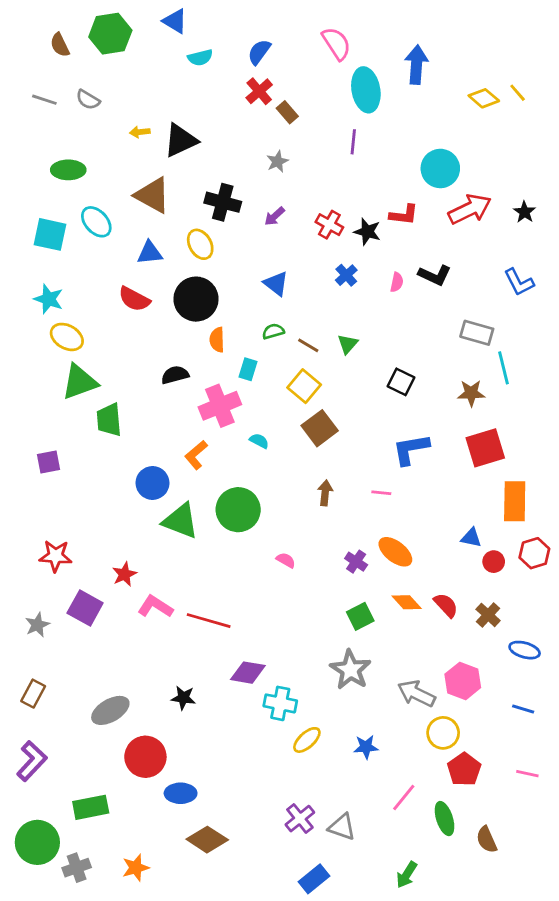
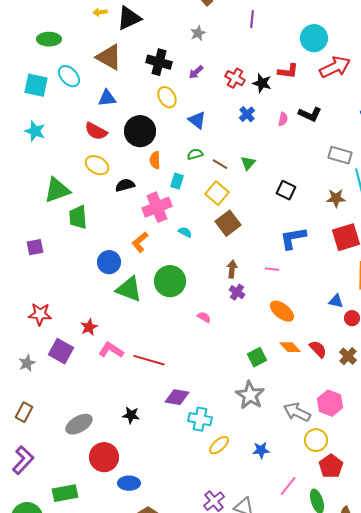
yellow ellipse: (200, 244) -> (167, 97), moved
yellow ellipse: (67, 337) -> (97, 165), moved
purple cross: (356, 562) -> (237, 292), moved

